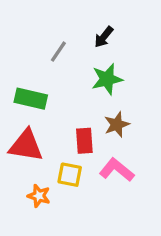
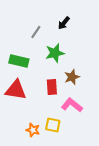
green star: (107, 79) -> (55, 53), moved
yellow square: (70, 175) -> (53, 125), moved
orange star: (39, 196) -> (33, 130), moved

